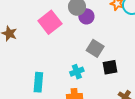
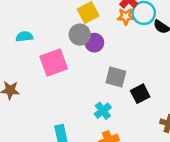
pink square: (50, 22) -> (54, 62), turned 35

